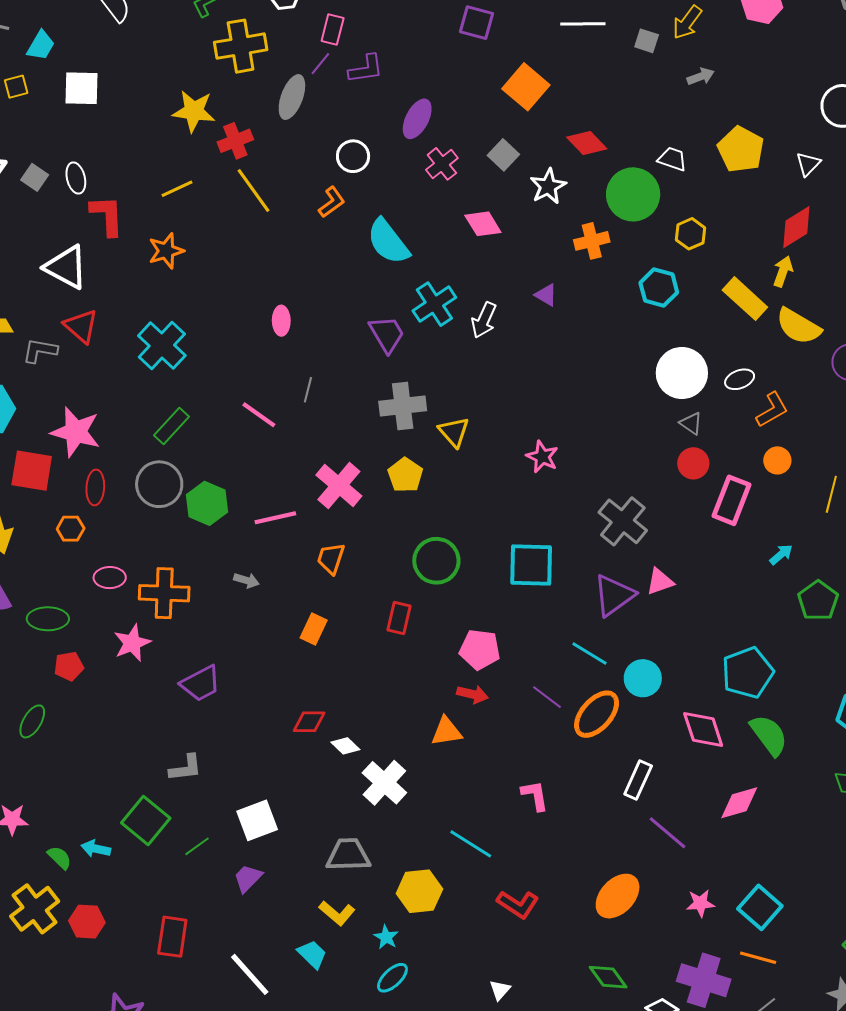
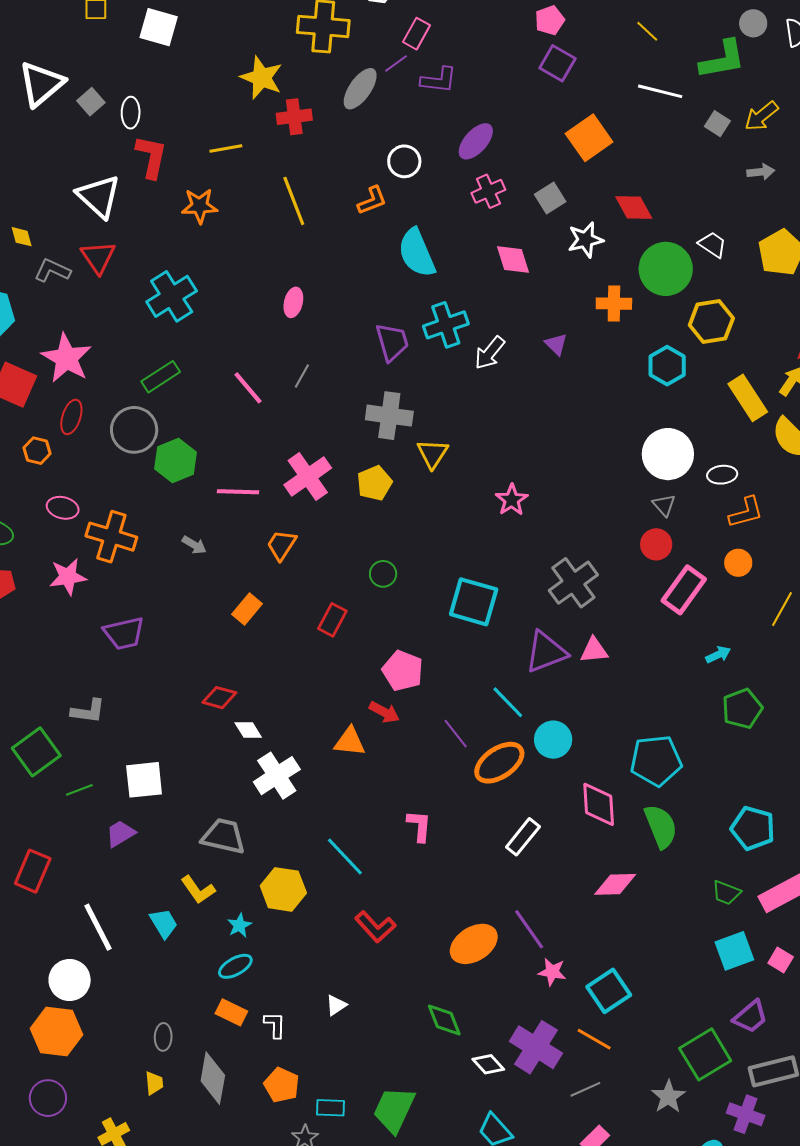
yellow line: (253, 190) -> (294, 201), moved
yellow hexagon: (690, 234) -> (711, 322), size x1.4
green circle: (436, 561) -> (383, 574), size x0.6
purple line: (667, 833) -> (529, 929), moved

